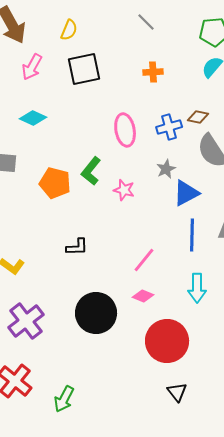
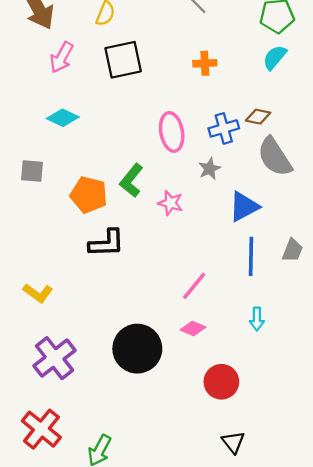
gray star: (166, 169) -> (210, 169), moved
black L-shape: (77, 247) -> (107, 243), moved, size x1.4
cyan arrow: (197, 288) -> (257, 319), size x0.7
red circle: (167, 341) -> (221, 382), size x0.7

